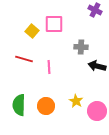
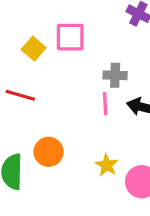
pink line: (49, 67) -> (105, 104), moved
orange circle: (46, 106) -> (49, 152), moved

